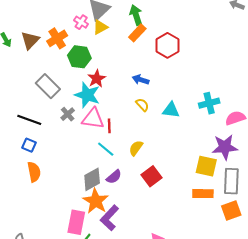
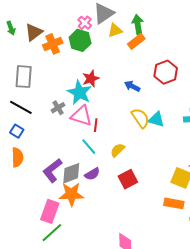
yellow triangle: (100, 27) -> (115, 30), moved
orange cross: (57, 38) -> (53, 44), moved
red hexagon: (167, 45) -> (166, 72), moved
green hexagon: (79, 57) -> (80, 40), moved
gray rectangle: (48, 86) -> (24, 77), moved, turned 40
yellow semicircle: (142, 105) -> (140, 118), moved, size x1.5
orange star: (96, 201) -> (71, 194), turned 30
purple L-shape: (109, 218) -> (52, 170), moved

